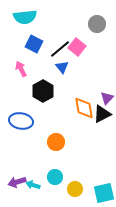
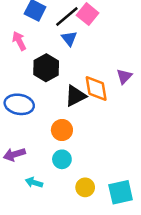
black triangle: (102, 114) -> (75, 96), moved
cyan circle: (55, 177) -> (62, 159), moved
purple arrow: (17, 182) -> (14, 154), moved

